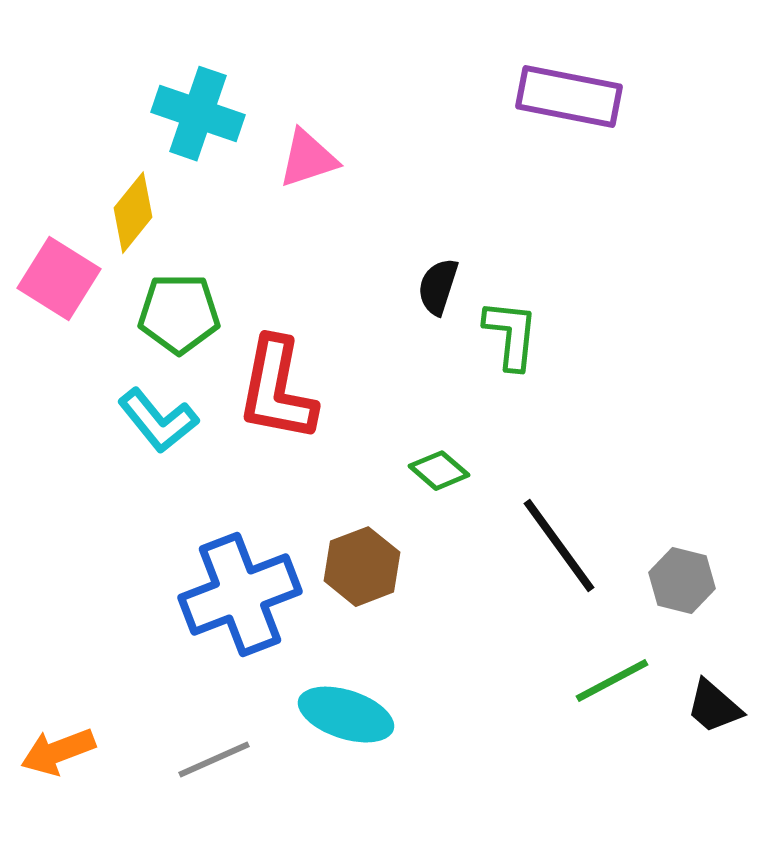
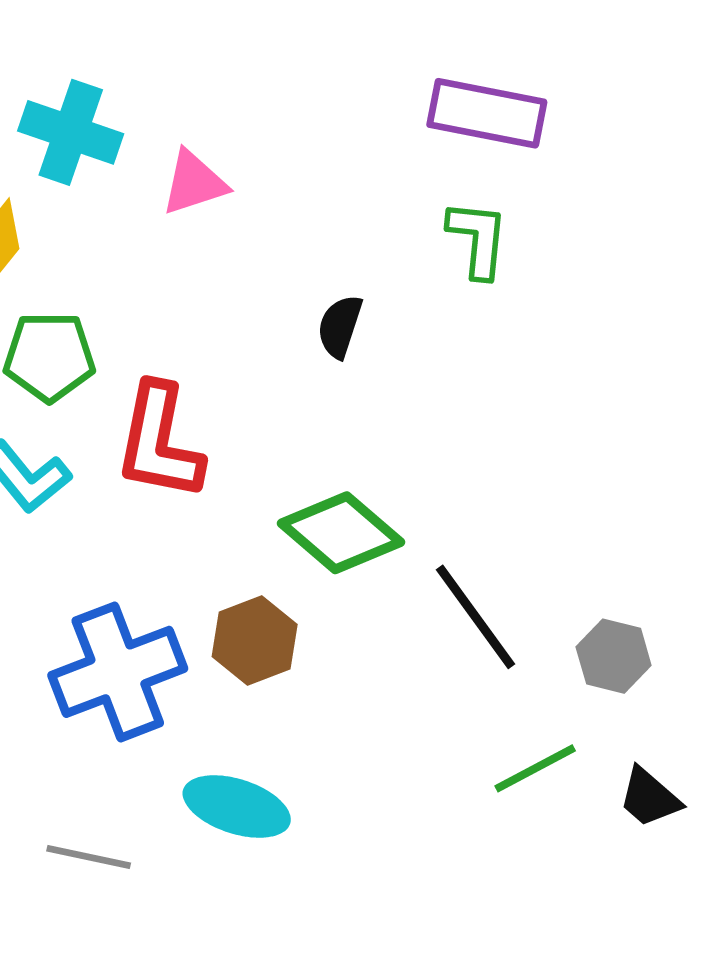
green L-shape: (511, 335) -> (478, 239), moved
green diamond: (439, 471) -> (341, 533), size x1.8
gray line: (214, 760) -> (89, 857), turned 36

